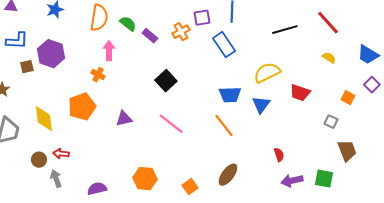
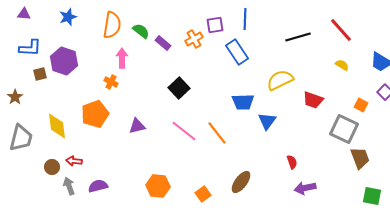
blue triangle: (261, 105) -> (267, 121), moved
gray square: (331, 122) -> (344, 129), size x2.0
orange line: (224, 126) -> (217, 133), moved
green square: (324, 179) -> (372, 196), moved
purple semicircle: (97, 189) -> (98, 186), moved

